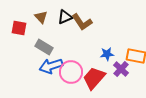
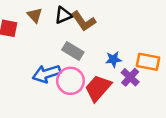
gray rectangle: (44, 47) -> (73, 51), moved

